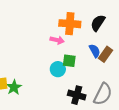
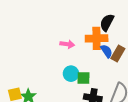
orange cross: (70, 24) -> (97, 38), moved
green square: (69, 61) -> (83, 78), moved

